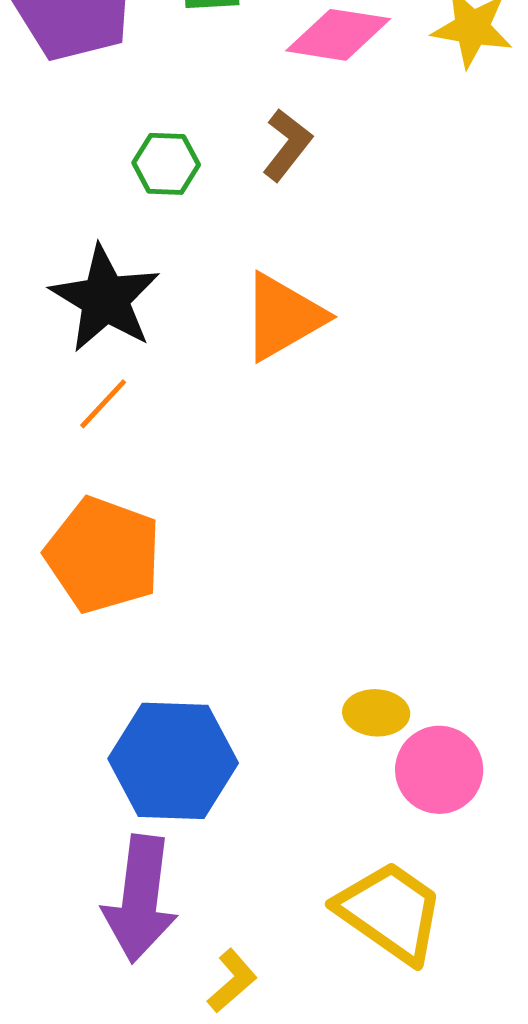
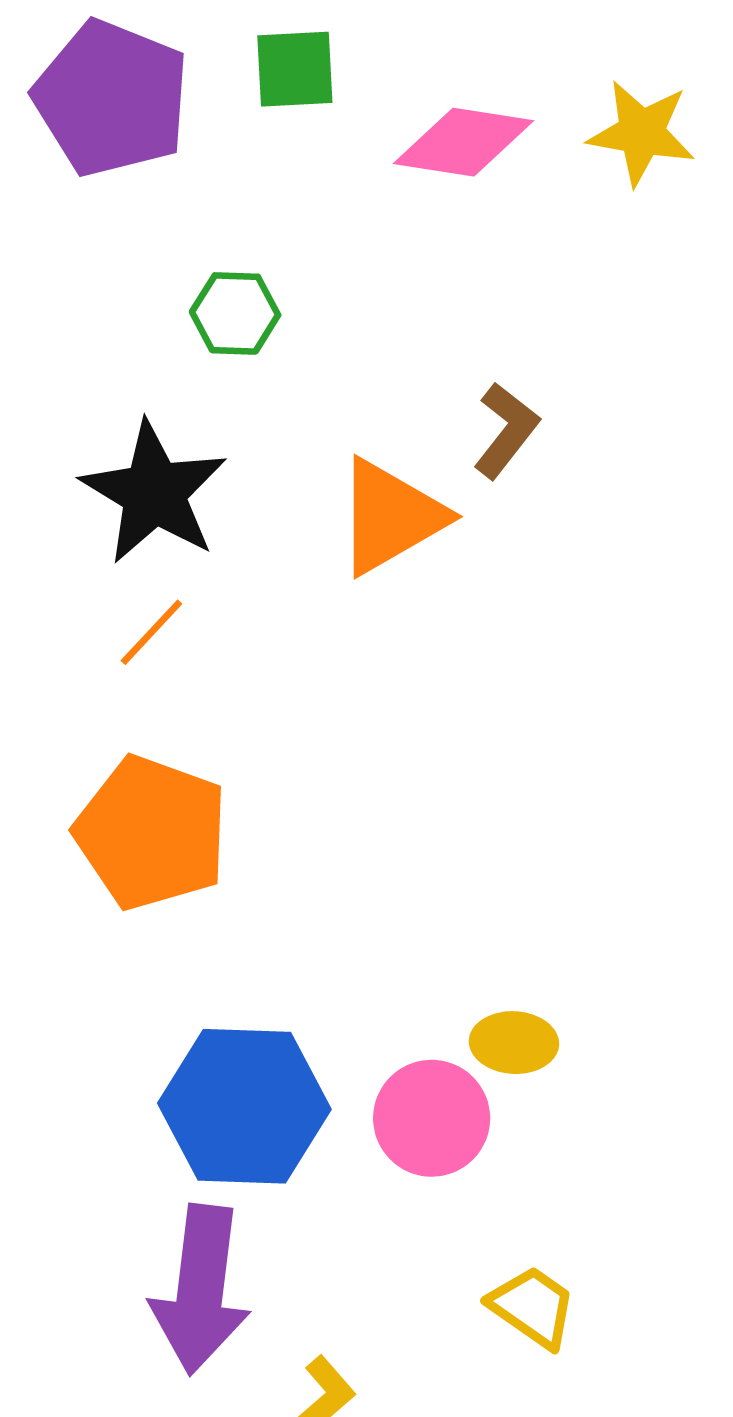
brown L-shape: (287, 145) -> (506, 430), moved
pink circle: (439, 770) -> (432, 1118), moved
yellow trapezoid: (390, 912) -> (533, 1307), size x0.6

